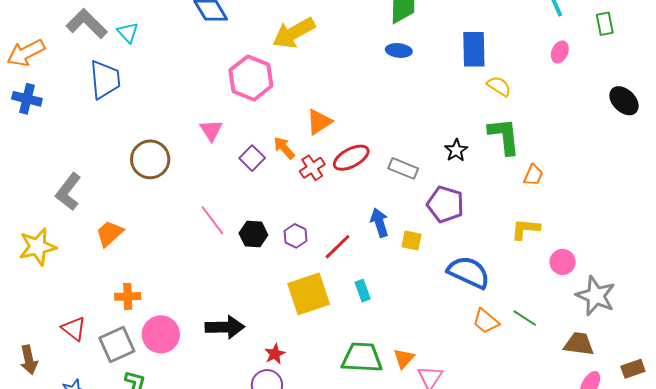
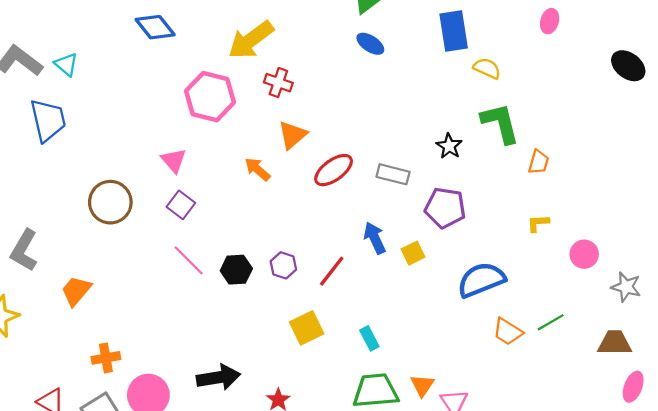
blue ellipse: (399, 51) -> (370, 44), turned 35
purple square: (252, 158) -> (181, 205), moved
red cross: (312, 168) -> (278, 83), moved, turned -30
yellow L-shape: (525, 229) -> (538, 223), size x0.7
yellow square: (411, 240) -> (413, 253), turned -30
blue semicircle: (469, 272) -> (481, 280), turned -39
cyan rectangle: (363, 291) -> (369, 338), moved
yellow square: (309, 294) -> (307, 328), size x0.7
gray star: (596, 296) -> (626, 287), size x0.7
green line: (525, 318) -> (551, 322), turned -55

